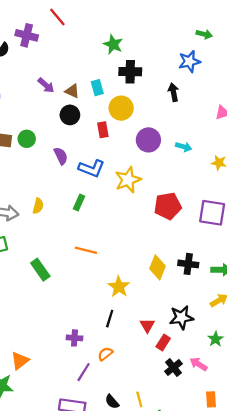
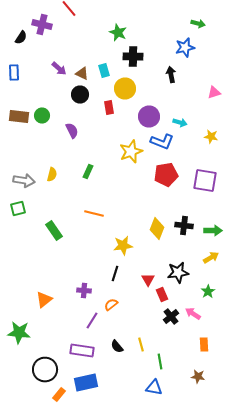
blue L-shape: (92, 168) -> (162, 142), moved
yellow star: (119, 287) -> (123, 246), turned 30
red rectangle: (163, 342) -> (162, 294), turned -56
orange triangle: (20, 361) -> (44, 300), moved

